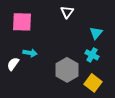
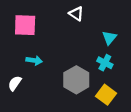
white triangle: (67, 12) -> (76, 14), turned -32
white semicircle: (13, 64) -> (15, 83), moved

